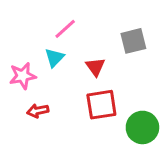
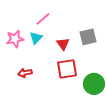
gray square: (133, 41) -> (88, 37), moved
pink star: (23, 76) -> (15, 39), moved

